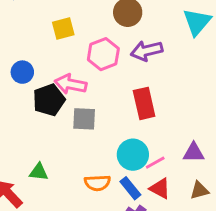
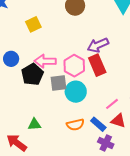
purple arrow: (147, 51) -> (98, 45), moved
pink hexagon: (103, 54) -> (74, 66), moved
cyan circle: (133, 155) -> (76, 92), moved

